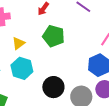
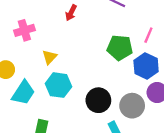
green pentagon: (54, 36) -> (120, 48), moved

